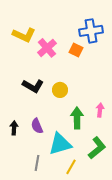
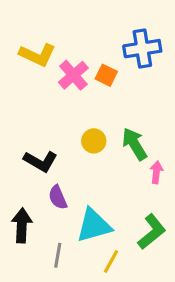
orange square: (76, 50) -> (106, 75), moved
black L-shape: (33, 86) -> (41, 161), moved
green arrow: (77, 118) -> (134, 144), moved, turned -30
black arrow: (14, 128) -> (22, 225), moved, size x1.5

